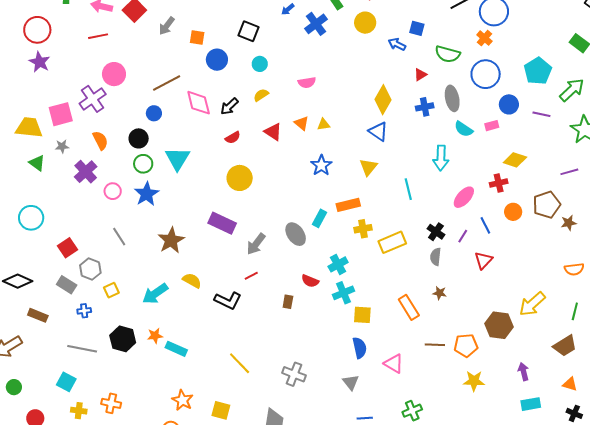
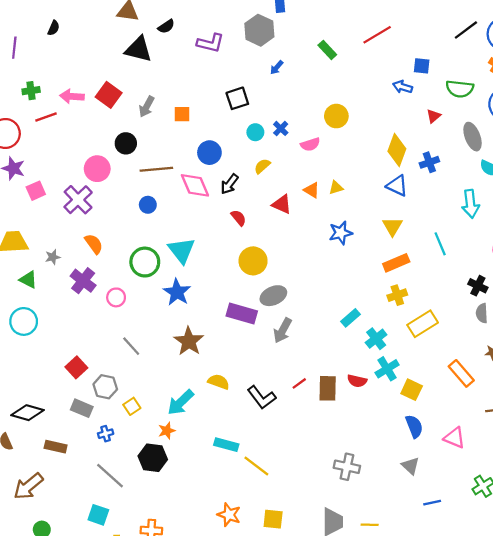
yellow circle: (365, 23) -> (336, 116), moved
blue cross: (316, 24) -> (281, 128), moved, size x0.6
black square: (249, 31) -> (237, 98), turned -30
red line: (98, 36) -> (46, 117), moved
blue circle: (217, 60) -> (209, 153), moved
brown line: (167, 83) -> (156, 169), turned 32
blue cross: (425, 107) -> (429, 162), moved
pink square: (61, 114) -> (36, 191), moved, size x0.7
black circle: (139, 138) -> (126, 143), moved
red semicircle: (233, 138) -> (239, 218), turned -91
green circle: (143, 164) -> (145, 262), size x1.4
blue star: (321, 165) -> (341, 233), turned 30
blue star: (147, 194) -> (177, 292), moved
orange rectangle: (348, 205) -> (396, 263), moved
cyan circle: (31, 218) -> (24, 321), moved
cyan rectangle: (319, 218) -> (351, 318), moved, turned 30
gray ellipse: (296, 234) -> (273, 296), moved, turned -70
yellow rectangle: (392, 242) -> (423, 324), moved
red line: (251, 276) -> (299, 383), moved
red semicircle: (310, 281) -> (357, 381), moved
black L-shape: (228, 301) -> (262, 397), turned 36
brown rectangle: (288, 302) -> (328, 388), size x1.6
yellow square: (362, 315) -> (412, 390), turned 30
orange star: (155, 336) -> (167, 431), moved
gray line: (82, 349) -> (110, 476), turned 40
cyan rectangle: (176, 349) -> (226, 445), moved
yellow line: (240, 363) -> (256, 466), moved

